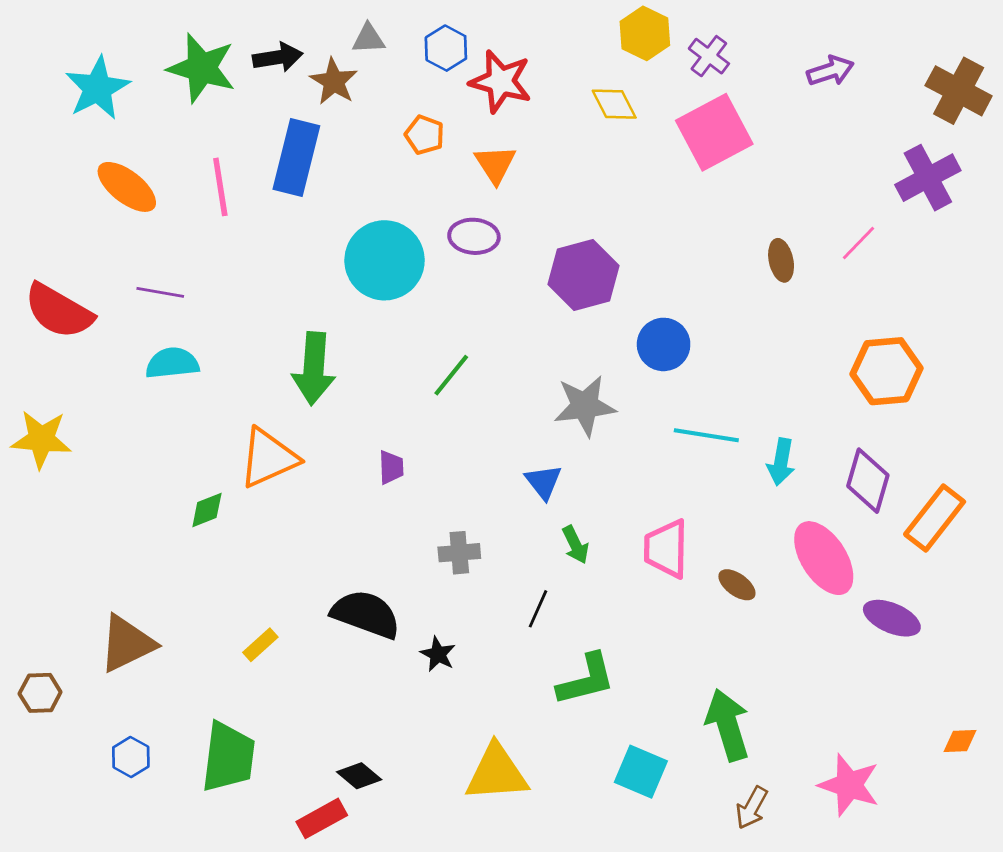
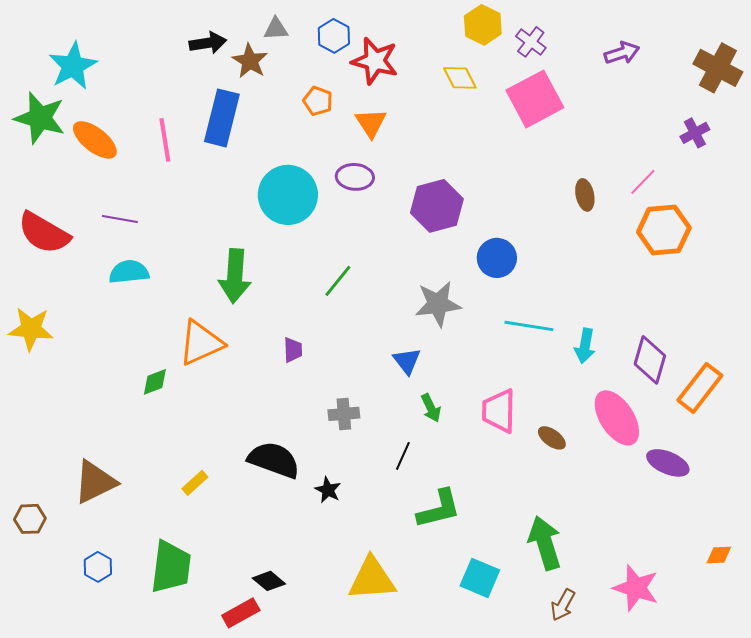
green star: (202, 68) -> (40, 118), moved
purple cross: (928, 178) -> (695, 133), size x0.6
orange hexagon: (887, 371) -> (664, 230), moved

